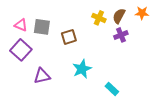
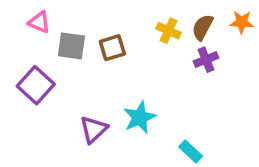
pink triangle: (21, 25) -> (39, 22), moved
brown square: (69, 37) -> (112, 48), moved
purple triangle: (42, 76) -> (94, 129), moved, turned -30

